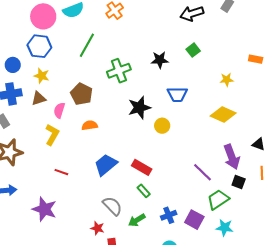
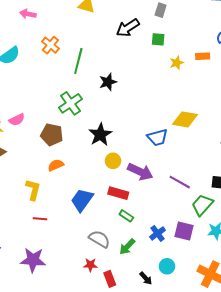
green line: (87, 45) -> (78, 61), moved
green square: (193, 50) -> (158, 39), moved, turned -32
yellow star: (227, 80) -> (177, 63), moved
brown pentagon: (82, 94) -> (52, 135), moved
blue trapezoid: (177, 94) -> (157, 137), moved
pink semicircle: (59, 110) -> (17, 120), moved, turned -119
yellow circle: (162, 126) -> (113, 161), moved
yellow L-shape: (52, 135) -> (33, 190), moved
purple arrow: (232, 157) -> (140, 172), moved, turned -30

